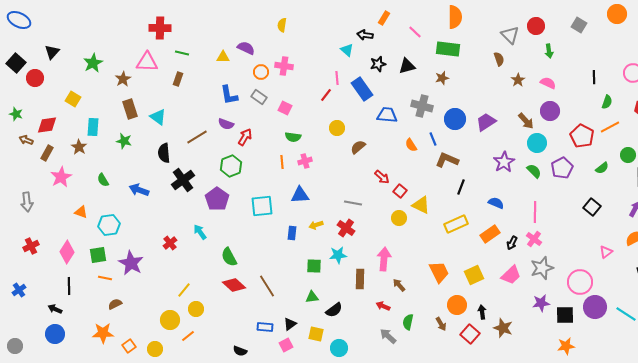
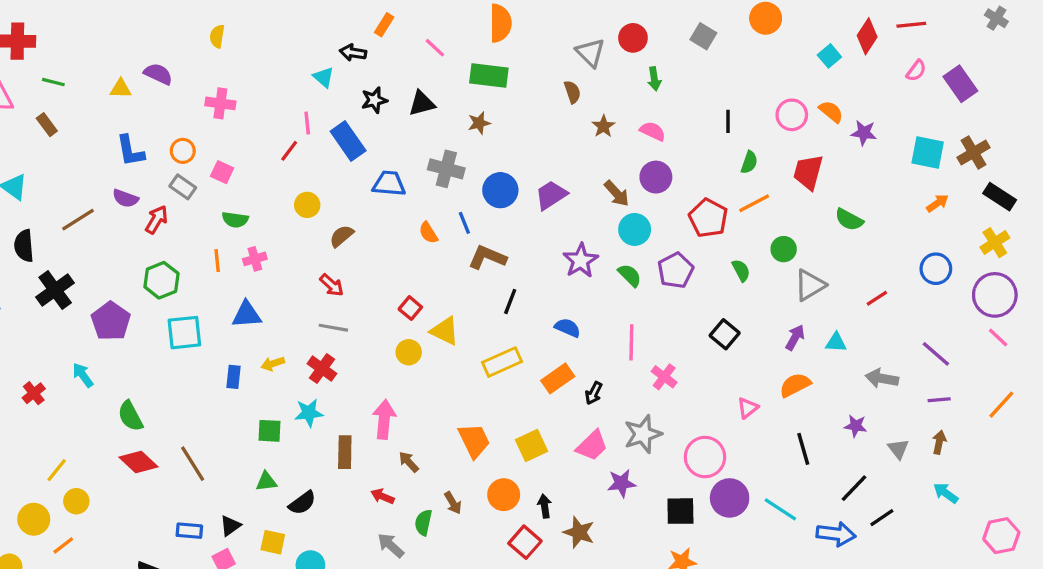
orange circle: (261, 72) -> (183, 151), moved
brown rectangle: (178, 79) -> (47, 125), turned -56
gray rectangle: (259, 97) -> (183, 187), moved
green hexagon: (231, 166) -> (161, 280), moved
green semicircle: (602, 168) -> (741, 270), turned -80
red arrow: (382, 177) -> (332, 285), moved
pink cross: (534, 239) -> (664, 377), moved
purple star: (541, 303) -> (622, 483), moved
brown arrow: (441, 324) -> (453, 503), moved

